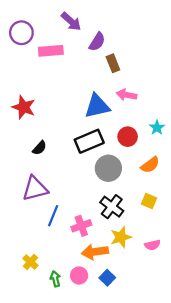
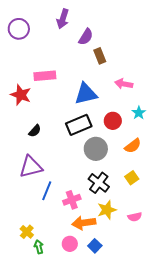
purple arrow: (71, 21) -> (63, 19), turned 66
pink rectangle: (51, 51) -> (45, 76), moved
pink arrow: (126, 95) -> (124, 84), moved
yellow square: (149, 201) -> (132, 178), turned 32
green arrow: (55, 279) -> (39, 247), moved

